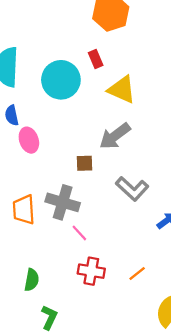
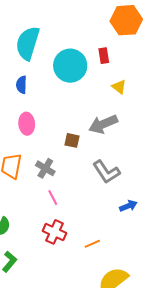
yellow triangle: (122, 90) -> (119, 87), size x0.6
pink ellipse: (29, 140) -> (27, 124), moved
gray cross: (63, 202) -> (45, 168), size x0.7

